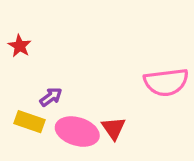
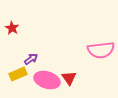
yellow rectangle: (30, 122) -> (18, 74), turned -42

